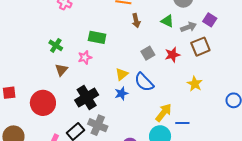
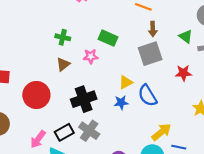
green cross: (56, 45) -> (63, 37), turned -32
gray square: (148, 53) -> (150, 54), moved, size x1.6

